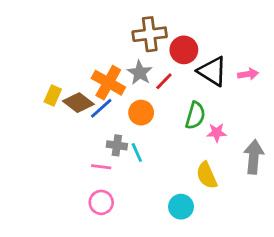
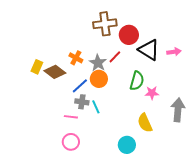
gray star: (140, 73) -> (98, 63), moved
orange cross: (108, 83) -> (76, 58), size x0.6
blue line: (101, 108) -> (80, 86), moved

